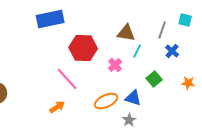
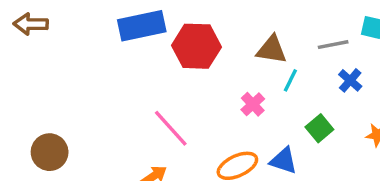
gray line: (162, 30) -> (333, 45), turned 60
red hexagon: (83, 48) -> (196, 46), moved

